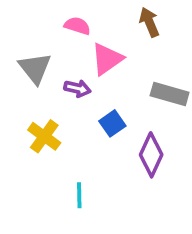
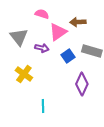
brown arrow: (149, 22) -> (78, 22), moved, turned -70
blue square: (112, 123) -> (68, 56), moved

